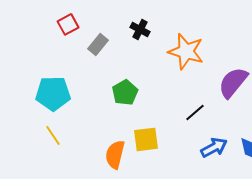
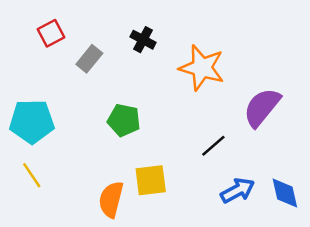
green pentagon: (125, 92) -> (124, 120), turned -30

